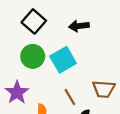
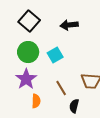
cyan square: (63, 60) -> (55, 55), size x0.7
purple star: (17, 92) -> (26, 79), moved

